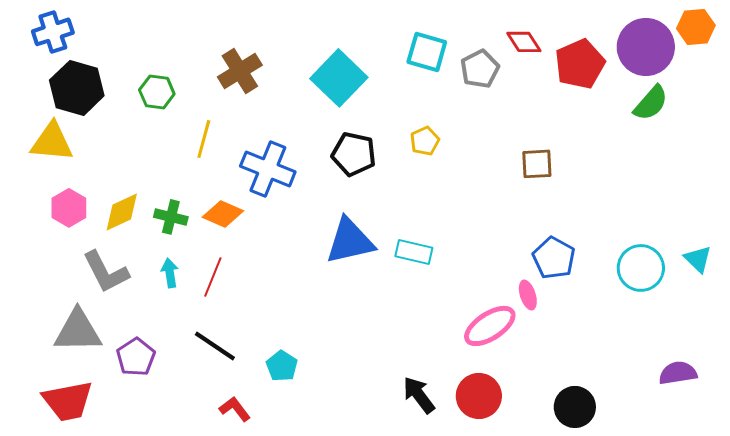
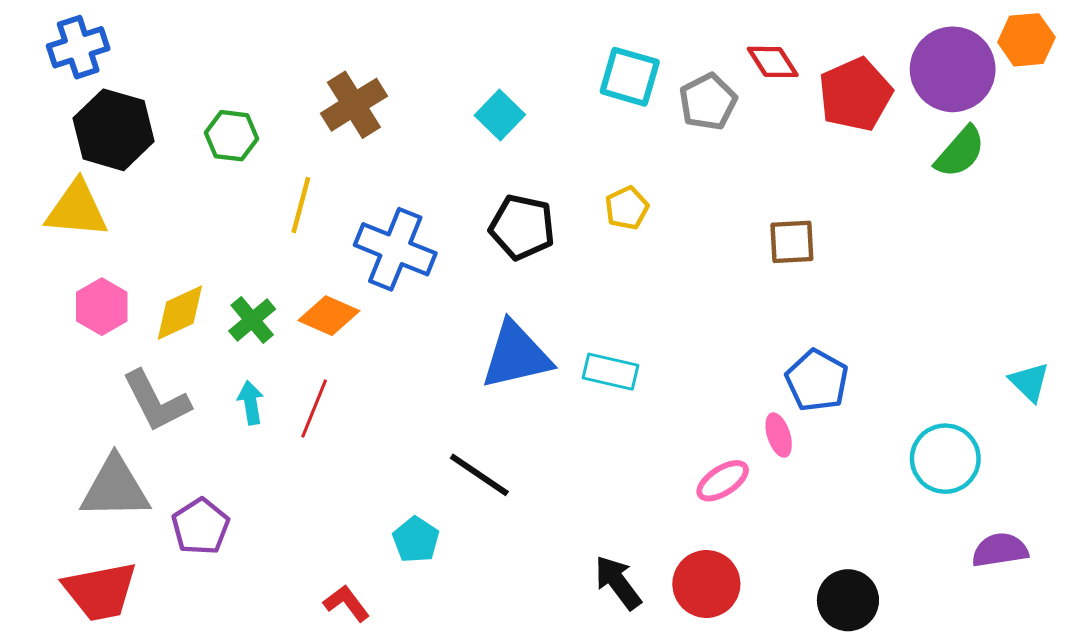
cyan square: (339, 78) -> (500, 115), size x0.6
green cross: (171, 217) -> (252, 320), turned 36
cyan circle: (641, 268) -> (945, 459), moved
pink ellipse: (490, 326) -> (723, 481), size x0.7
black line: (215, 346) -> (479, 475), moved

